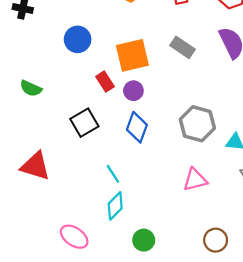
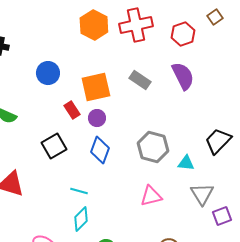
cyan line: (113, 174) -> (79, 191), turned -42

